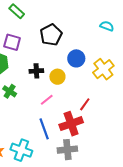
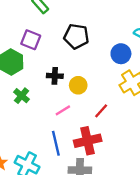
black pentagon: (51, 35) -> (76, 36), turned 30
blue circle: (76, 58) -> (121, 54), moved
red line: (85, 104) -> (101, 111), moved

